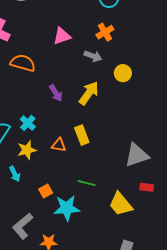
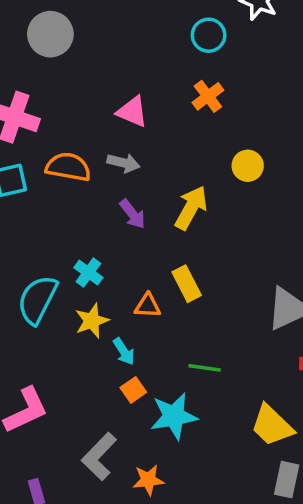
pink triangle: (62, 36) -> (132, 112), turned 48
gray arrow: (93, 56) -> (123, 163), moved
cyan arrow: (15, 174) -> (124, 351), moved
yellow trapezoid: (121, 204) -> (272, 425), moved

